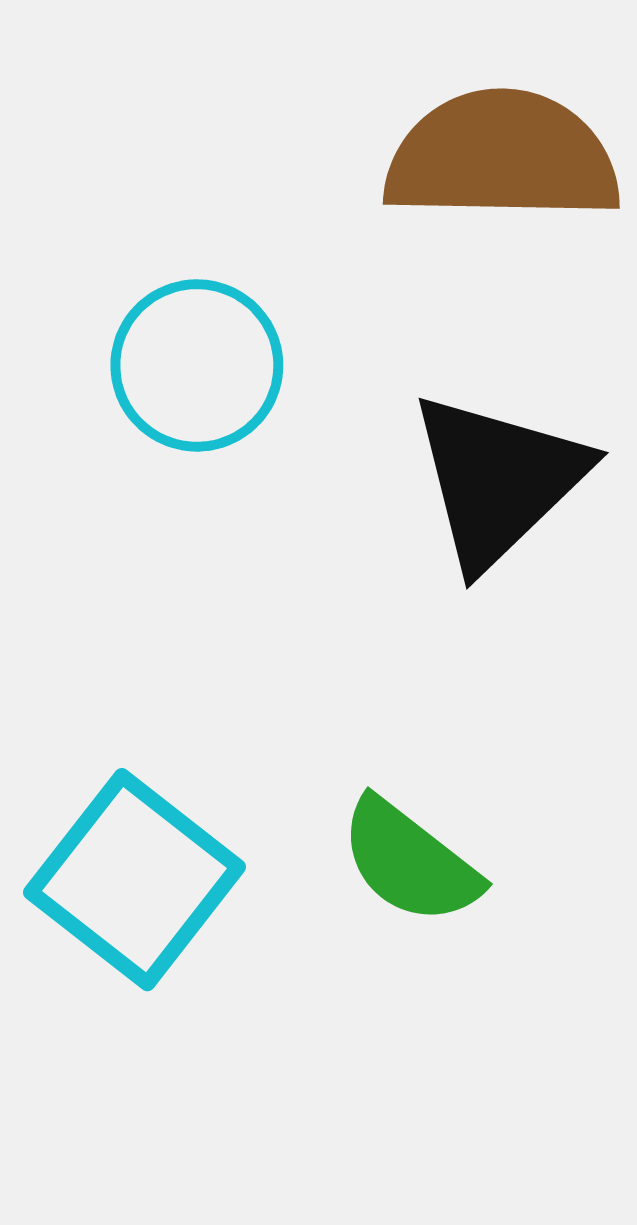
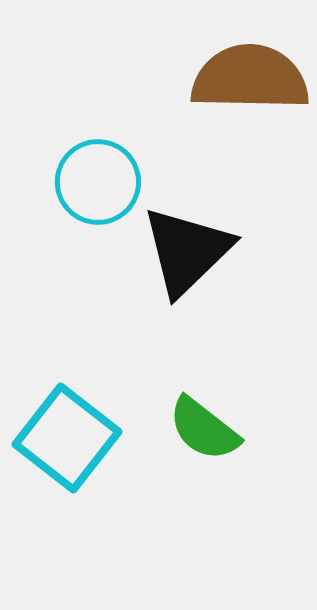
black triangle: (498, 480) -> (187, 251), moved

